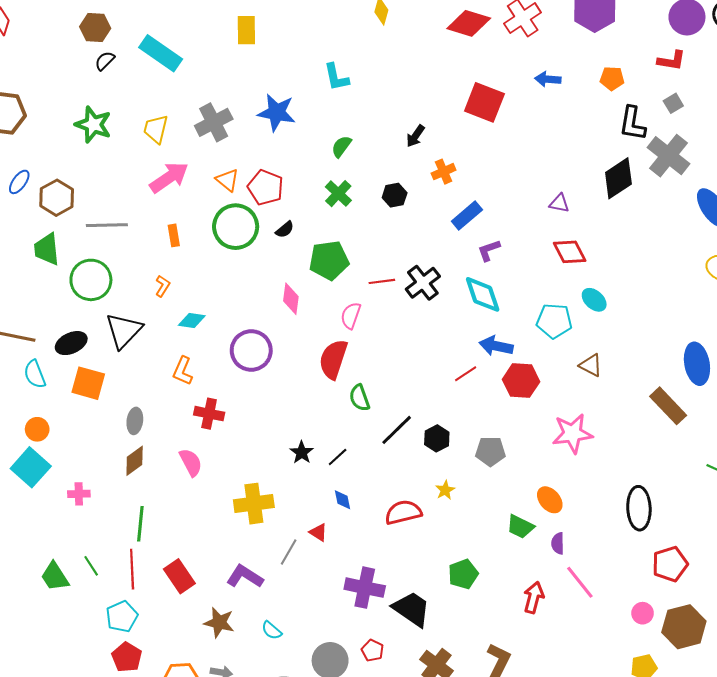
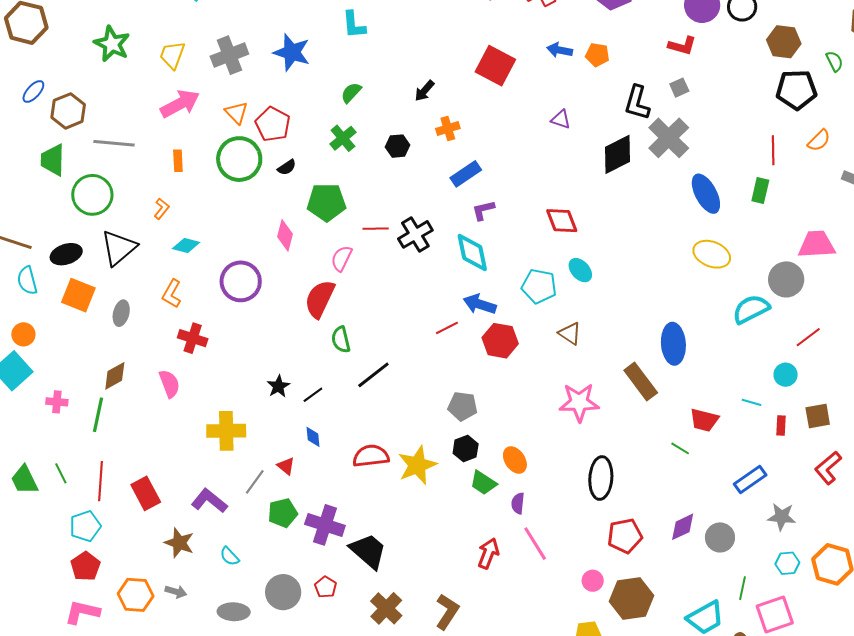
orange pentagon: (612, 78) -> (597, 55), moved
purple triangle: (559, 203) -> (561, 119), moved
gray ellipse: (135, 421) -> (121, 313), moved
pink star: (572, 433) -> (579, 402), moved
black hexagon: (437, 438) -> (466, 449), moved
yellow star: (445, 490) -> (417, 465), moved, size x2.0
green line: (140, 524) -> (98, 415), moved
green pentagon: (463, 574) -> (283, 513), moved

